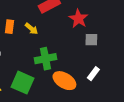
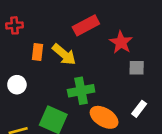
yellow arrow: (31, 29) -> (64, 54), size x1.5

